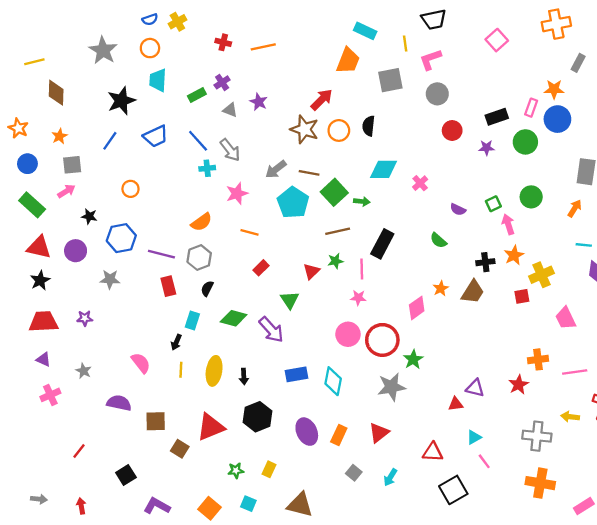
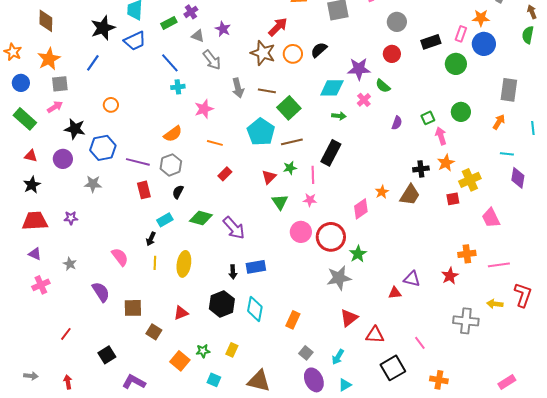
gray circle: (437, 94) -> (397, 22), moved
black semicircle: (369, 126) -> (319, 50), turned 42
orange star: (60, 136) -> (49, 59), size x1.6
blue trapezoid: (156, 136) -> (135, 41), moved
purple star: (486, 148) -> (359, 69), moved, size x1.6
gray arrow: (230, 150) -> (212, 60), moved
gray arrow: (276, 169) -> (238, 88), turned -66
green arrow: (362, 201) -> (339, 116), moved
cyan pentagon: (293, 203) -> (261, 132), moved
purple semicircle: (458, 209) -> (397, 123), turned -96
black star: (89, 216) -> (75, 129), size x1.5
green semicircle: (438, 240) -> (383, 86), moved
red triangle: (39, 247) -> (31, 156), size x0.6
green triangle: (290, 300) -> (280, 202), moved
cyan rectangle: (192, 321) -> (165, 220), turned 42
black arrow: (244, 377) -> (233, 272), moved
cyan diamond: (333, 381) -> (255, 309), moved
purple semicircle: (119, 403) -> (101, 292), turned 45
red triangle: (211, 427) -> (181, 313), size x0.6
purple ellipse: (307, 432) -> (314, 380), moved
red triangle: (379, 433) -> (349, 318), moved
cyan triangle: (474, 437) -> (345, 385), moved
orange cross: (540, 483) -> (439, 380), moved, size x0.7
orange square: (209, 508) -> (180, 361), moved

